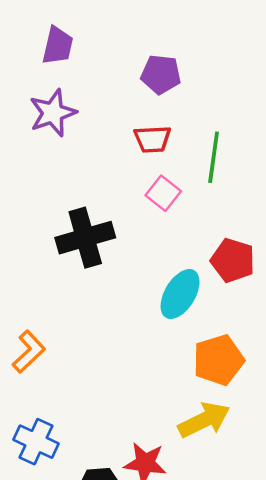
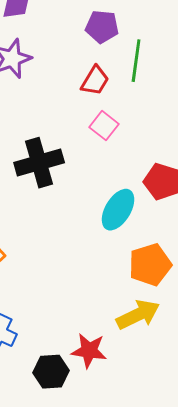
red trapezoid: (152, 139) -> (95, 81), turned -56
green line: (214, 157) -> (136, 61), moved

